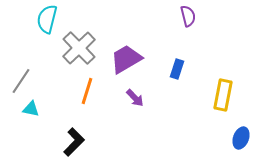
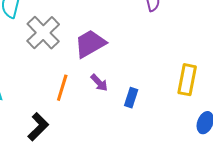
blue rectangle: (177, 69) -> (131, 98), moved
orange line: (87, 91) -> (62, 88), moved

